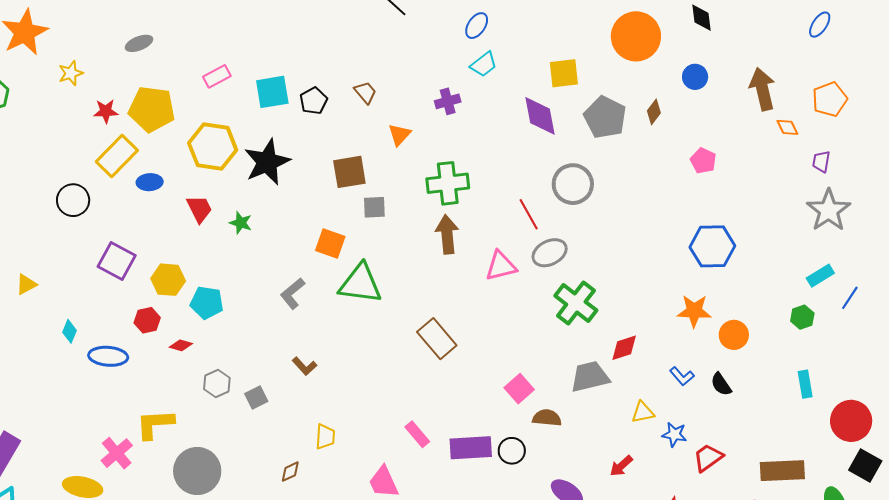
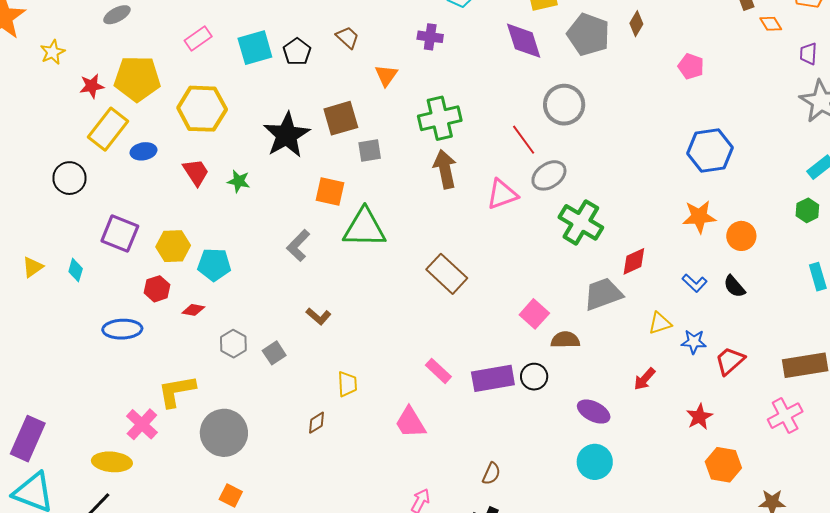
purple cross: (448, 101) -> (430, 37), turned 30
black star: (267, 162) -> (287, 135), moved
cyan diamond: (69, 331) -> (76, 270), moved

